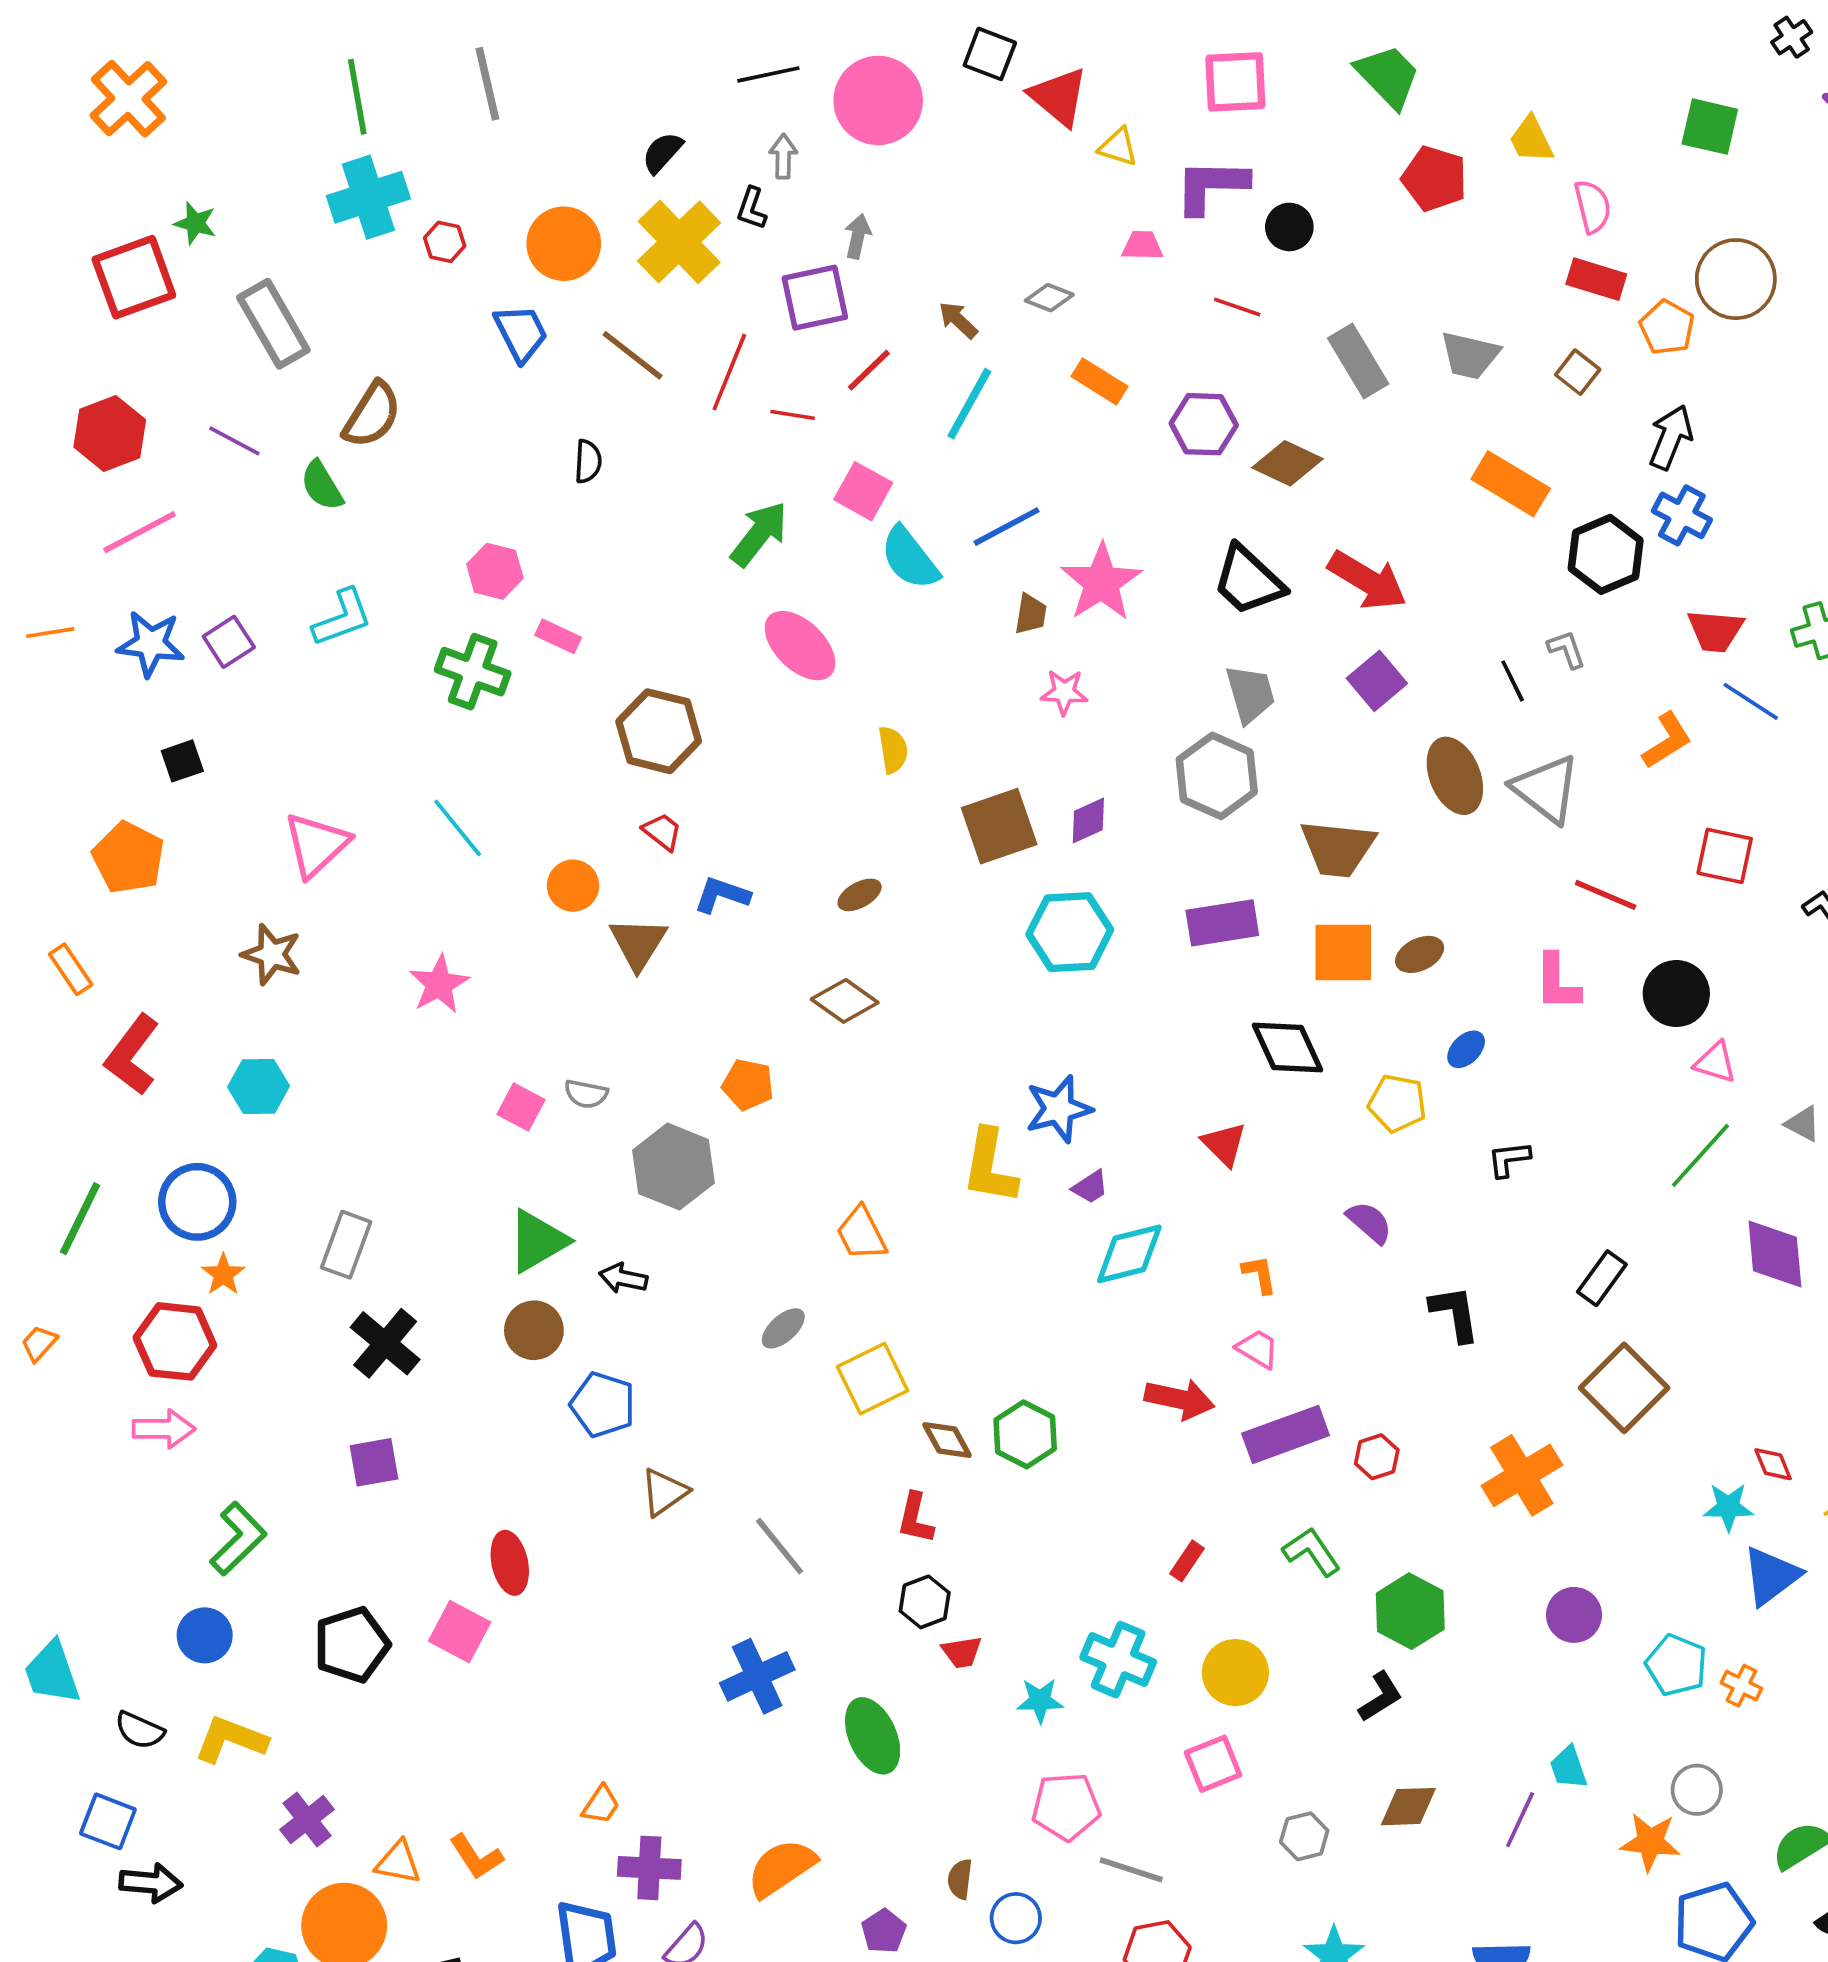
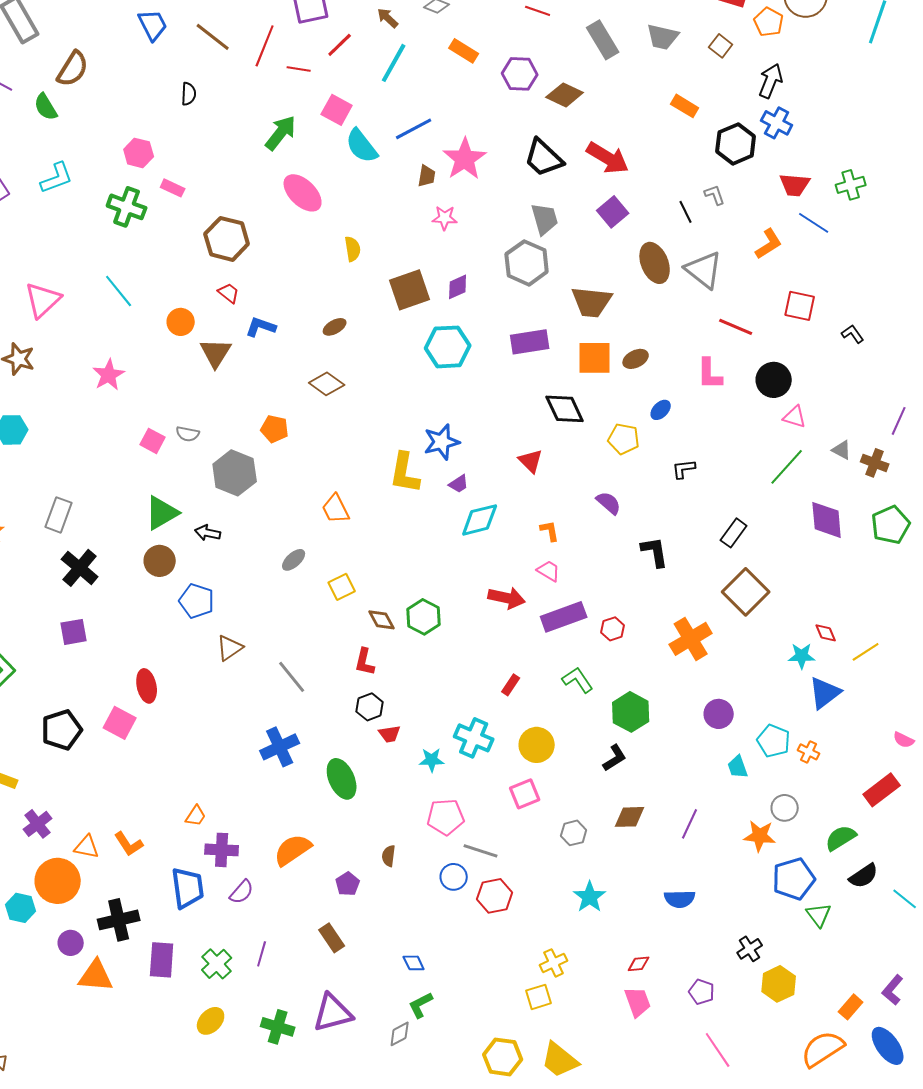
orange rectangle: (1511, 484) -> (685, 106), size x0.7
yellow square: (873, 1379) -> (342, 587), size x0.7
cyan trapezoid: (1568, 1767) -> (738, 767), moved
blue circle: (1016, 1918) -> (454, 877), moved

